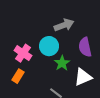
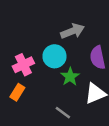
pink cross: (23, 53) -> (23, 65), turned 30

